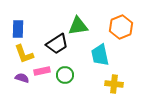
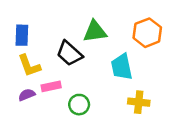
black trapezoid: (57, 44) -> (69, 53), turned 75
green circle: (65, 75) -> (79, 105), moved
purple semicircle: (22, 78) -> (27, 95), turned -40

